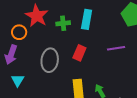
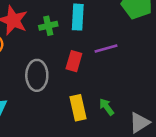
purple line: (116, 48) -> (106, 49), moved

